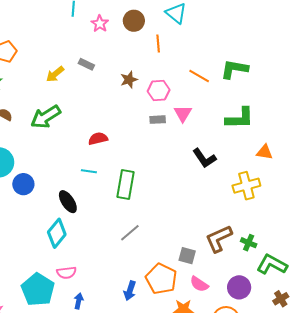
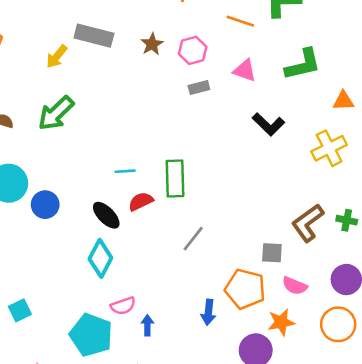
gray rectangle: (86, 64) -> (94, 36), size x1.8
pink triangle: (183, 113) -> (245, 70), moved, turned -30
red semicircle: (98, 139) -> (141, 201), moved
blue arrow: (79, 301) -> (147, 325), moved

